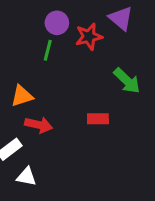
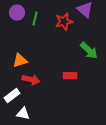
purple circle: (57, 23) -> (17, 13), moved
green line: (48, 50) -> (35, 19), moved

